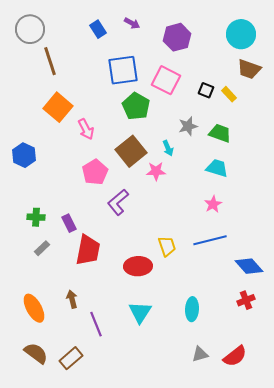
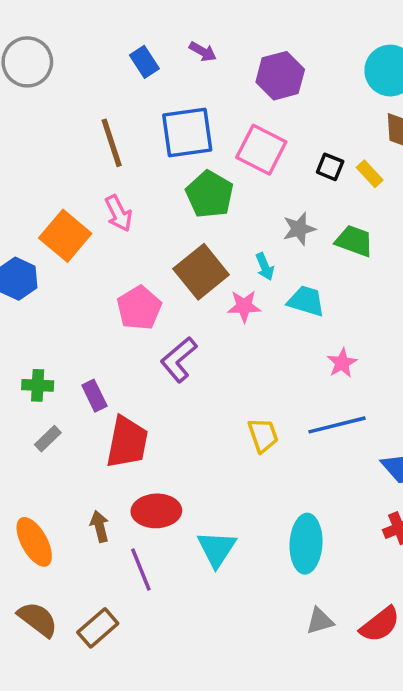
brown line: (50, 61) -> (112, 143), moved
orange square: (58, 107) -> (65, 236), moved
pink arrow: (86, 129) -> (118, 213), moved
cyan trapezoid: (217, 168) -> (306, 301), moved
red ellipse: (138, 266) -> (156, 511), moved
cyan ellipse: (192, 309) -> (306, 544), size x1.4

